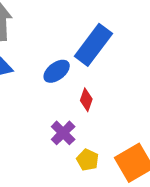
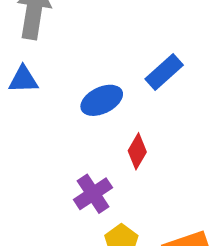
blue rectangle: (93, 45) -> (164, 72), size x0.6

